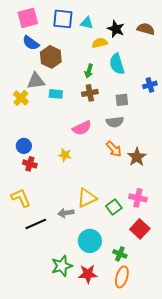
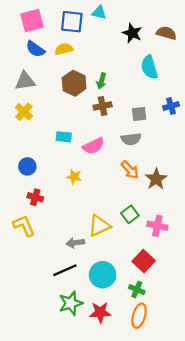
cyan triangle: (87, 23) -> (99, 13), moved
yellow semicircle: (100, 43) -> (64, 49), moved
brown hexagon: (51, 57) -> (74, 83), moved
cyan semicircle: (117, 64) -> (149, 67), moved
gray triangle: (36, 81) -> (25, 81), moved
blue cross: (150, 85) -> (171, 106), moved
cyan rectangle: (56, 94) -> (64, 137), moved
red cross: (30, 164) -> (35, 197), moved
green square: (114, 207) -> (130, 214), moved
black line: (36, 224) -> (65, 270), moved
red square: (140, 229) -> (144, 261), moved

